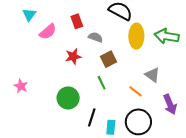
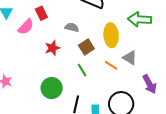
red rectangle: (77, 21) -> (41, 13), moved
yellow ellipse: (136, 36) -> (111, 35), moved
orange line: (135, 91) -> (111, 65), moved

